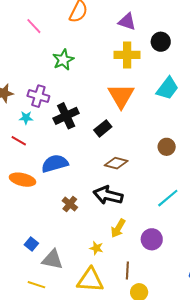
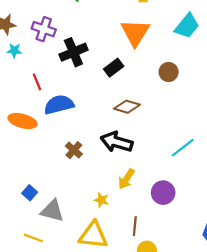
cyan star: (26, 118) -> (14, 50), moved
red line: (19, 141) -> (37, 82), moved, turned 35
brown circle: (167, 147) -> (169, 72), moved

